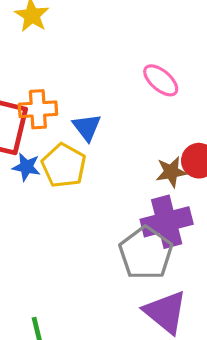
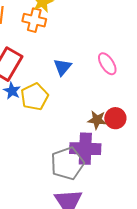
orange cross: (38, 109) -> (34, 20), moved
blue triangle: (87, 127) -> (62, 67), moved

